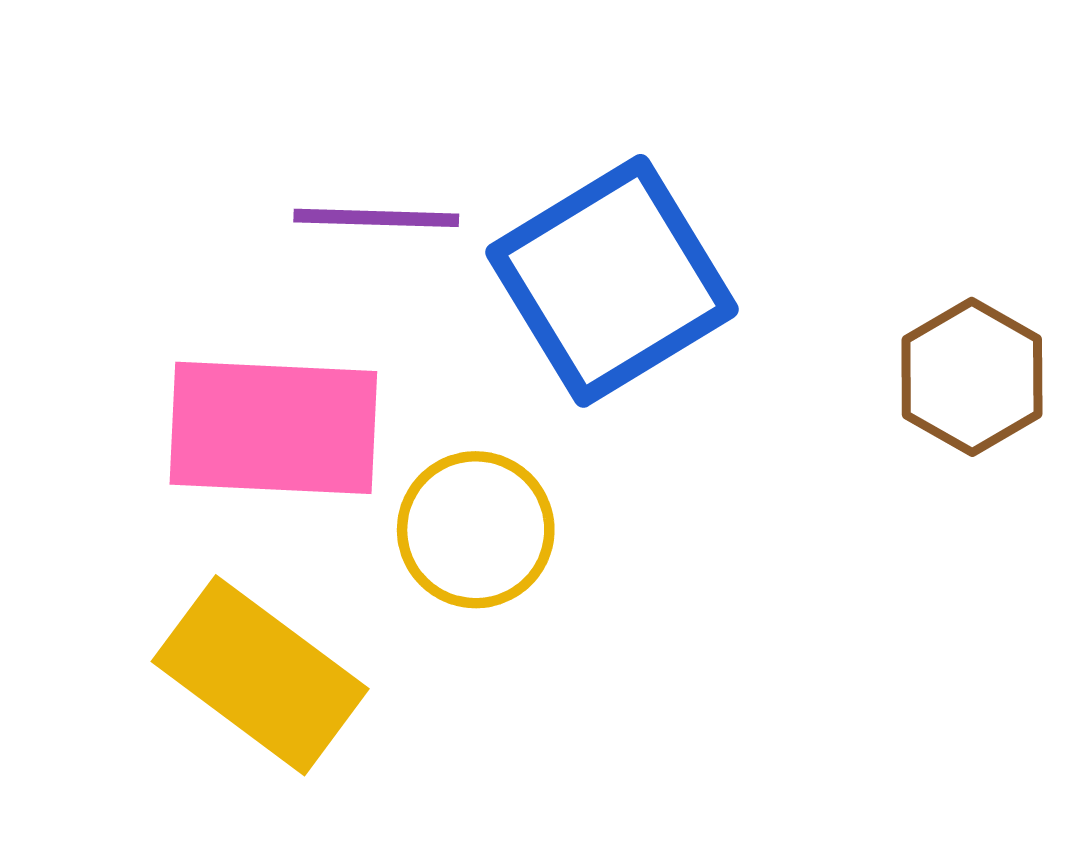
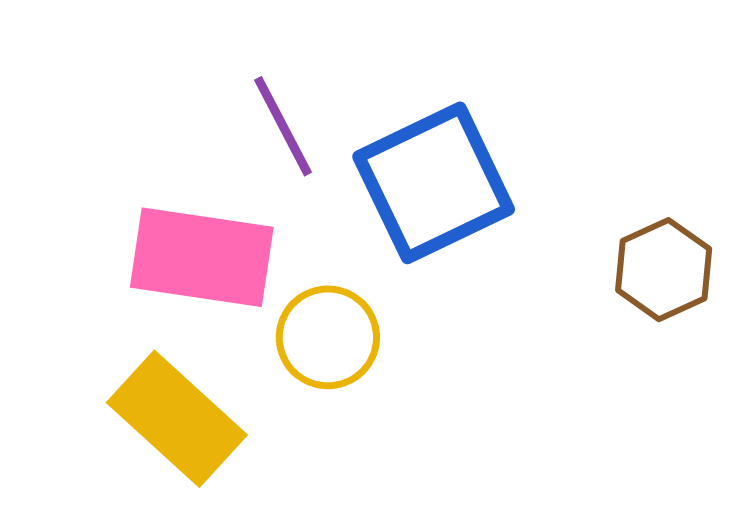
purple line: (376, 218) -> (283, 126), turned 55

